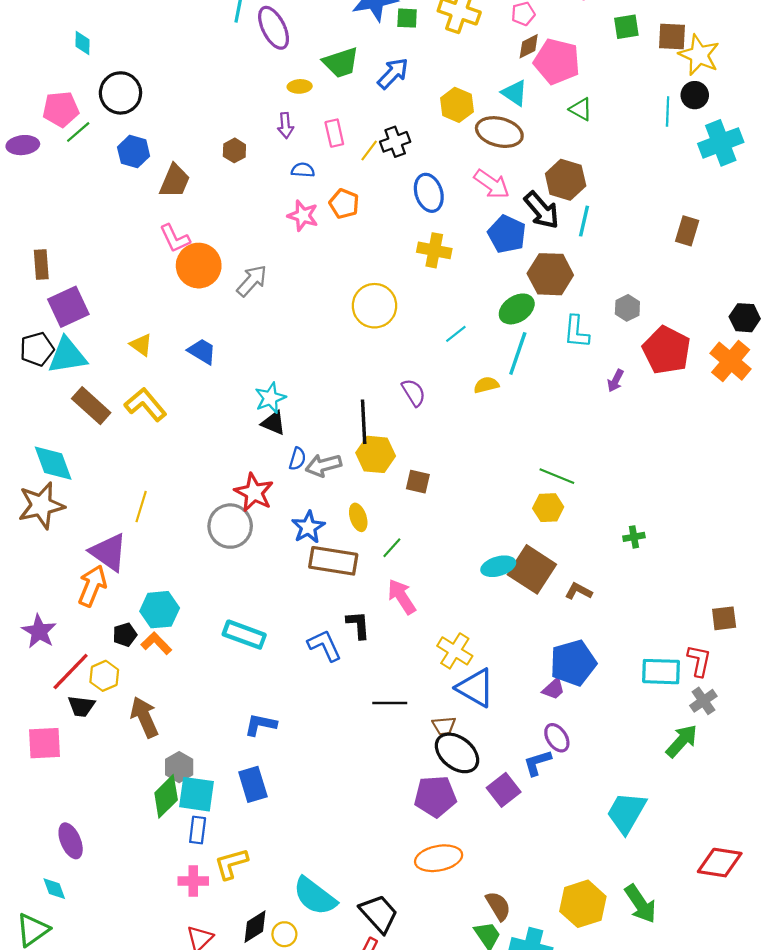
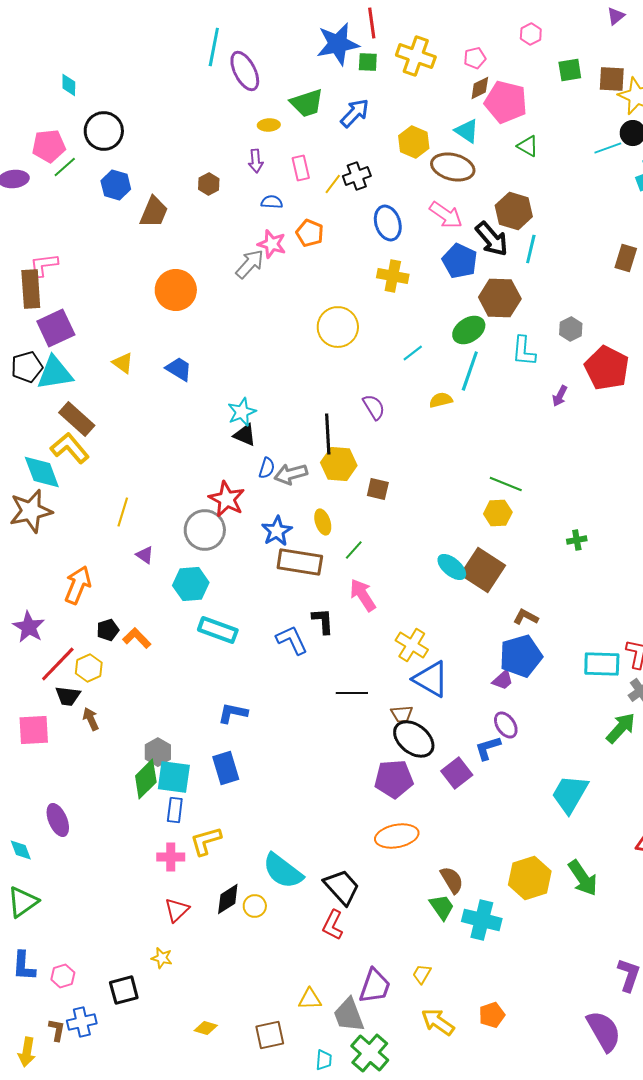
cyan line: (668, 111) -> (608, 148), turned 68
pink L-shape: (175, 238) -> (44, 265), moved, turned 108
brown rectangle: (41, 264) -> (31, 289), size x1.4
gray arrow: (252, 281) -> (250, 264), moved
yellow L-shape: (145, 404) -> (70, 448), moved
purple triangle: (109, 552) -> (145, 555), moved, size x0.5
cyan ellipse: (498, 566) -> (452, 567), turned 56
brown L-shape: (579, 591) -> (526, 617), moved
cyan hexagon: (160, 610) -> (191, 584), moved
brown arrow: (144, 717) -> (91, 719), moved, size x0.6
cyan diamond: (54, 889) -> (21, 850), moved

